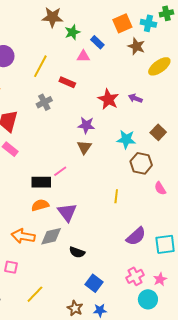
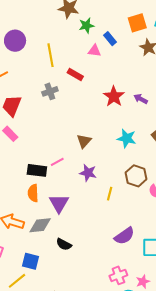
yellow line: (40, 66) -> (50, 55), turned -45
purple star: (86, 125) -> (88, 173), moved
brown hexagon: (141, 163) -> (136, 176), moved
orange semicircle: (40, 205) -> (33, 193), turned -84
blue square: (94, 283) -> (30, 261), moved, turned -30

